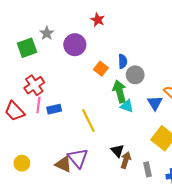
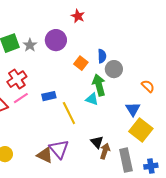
gray star: (47, 33) -> (30, 45), moved
blue triangle: (155, 103) -> (133, 109), moved
pink line: (38, 105) -> (21, 98), turned 49
cyan triangle: (127, 106) -> (92, 99), moved
blue rectangle: (54, 109) -> (49, 96), moved
gray rectangle: (148, 169) -> (126, 160), size x1.6

